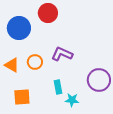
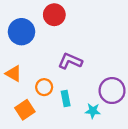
orange circle: (35, 62) -> (44, 87), moved
orange square: (22, 97) -> (25, 110), turned -30
cyan star: (72, 100) -> (93, 111), moved

